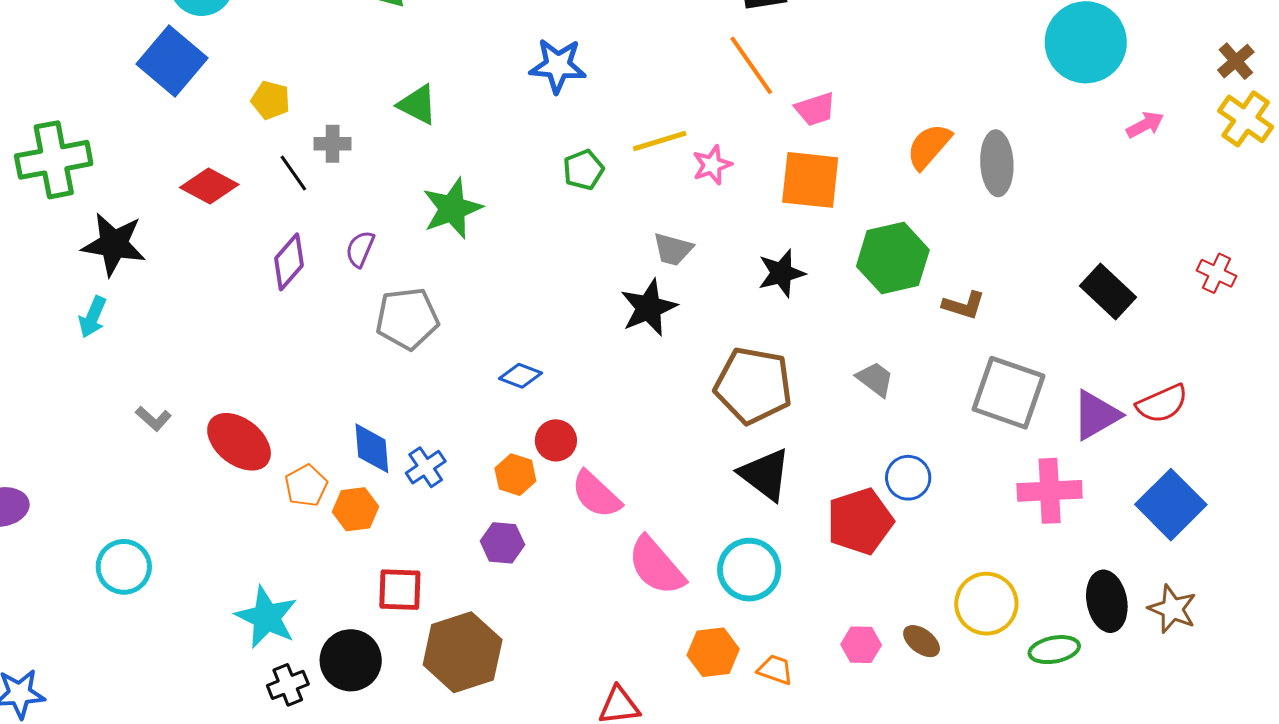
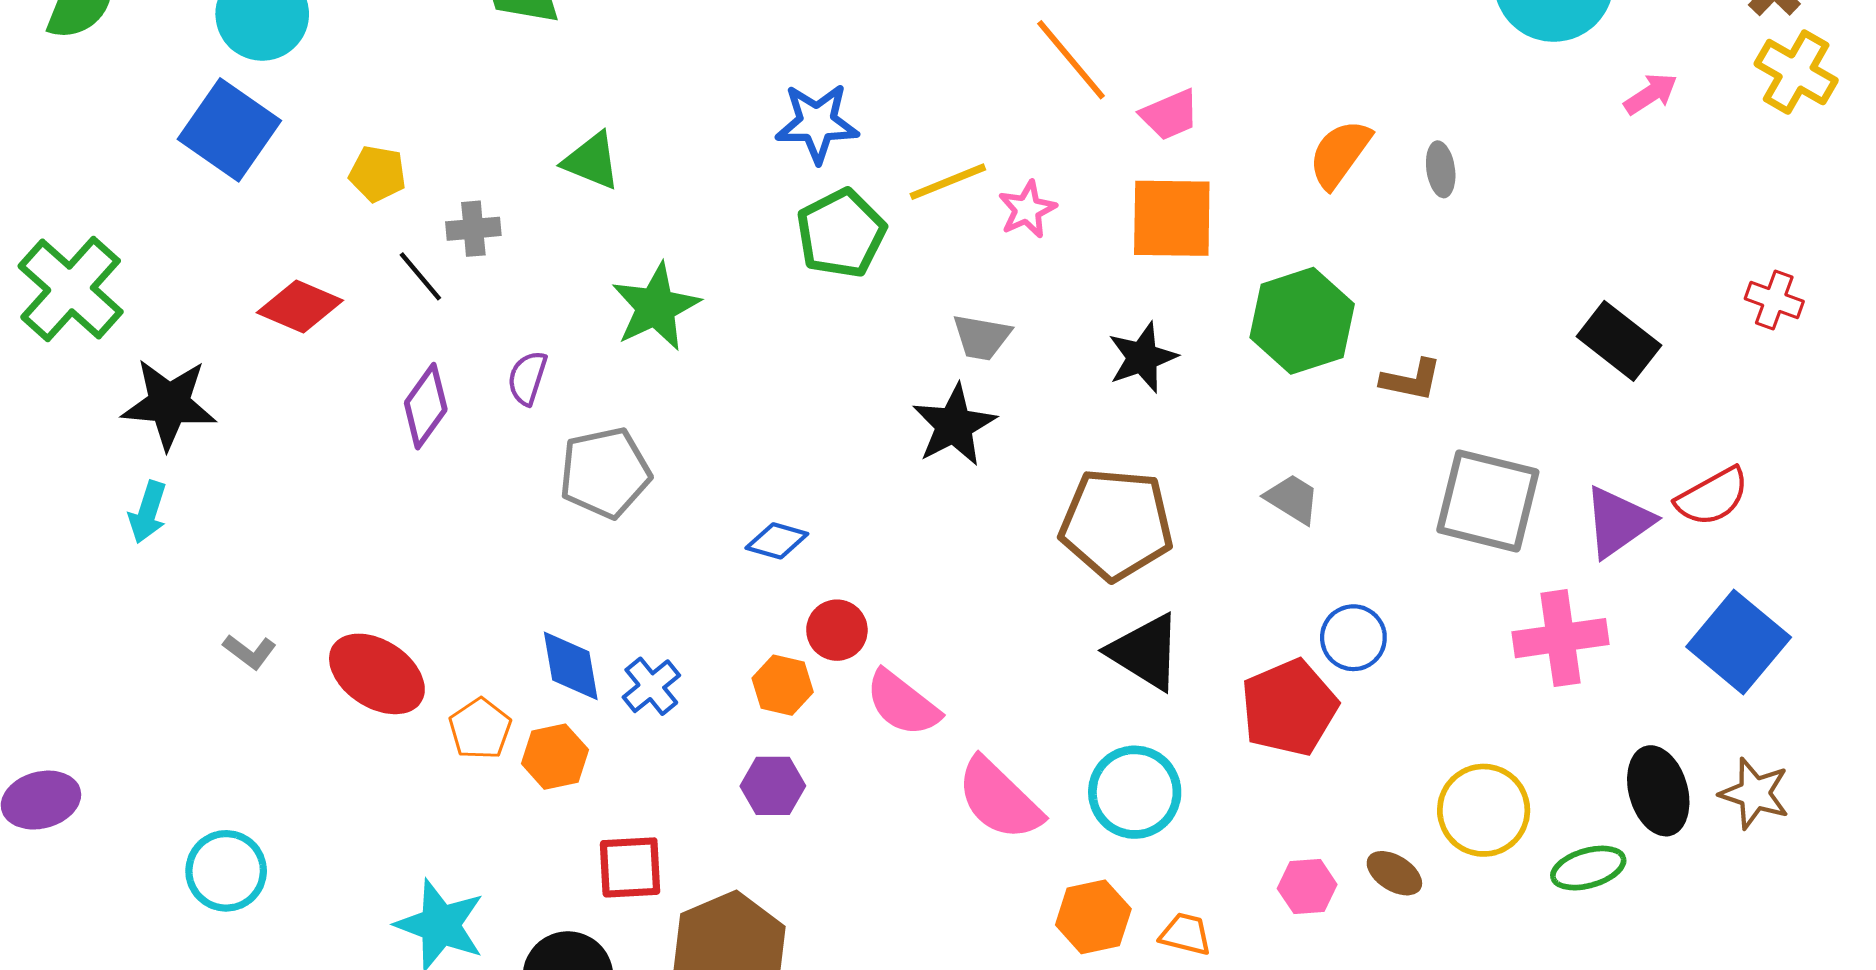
blue star: (558, 66) -> (817, 123), moved
green cross: (54, 160) -> (71, 289), turned -32
gray ellipse: (997, 163) -> (1441, 169), size x0.6
green pentagon: (583, 170) -> (841, 233), size x1.5

